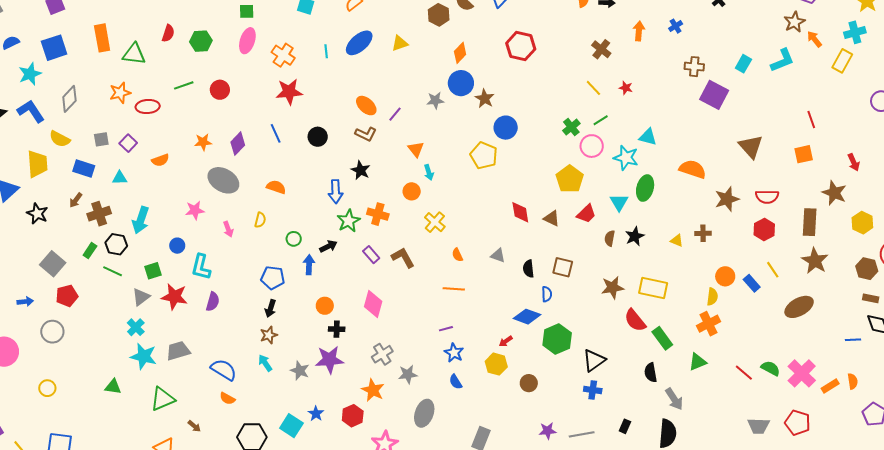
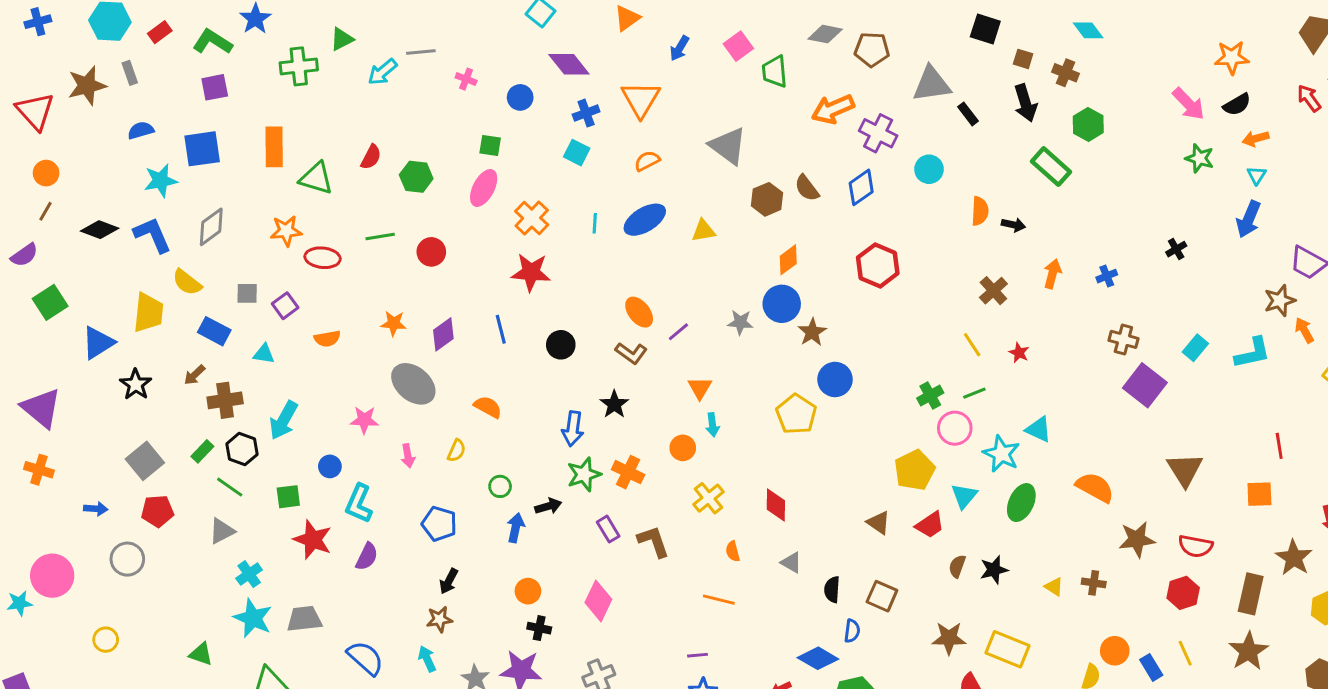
cyan triangle: (619, 202) -> (964, 496), moved
red diamond: (520, 212) -> (776, 505), moved
blue pentagon: (273, 278) -> (439, 524), moved
gray triangle: (141, 297) -> (222, 531), moved

